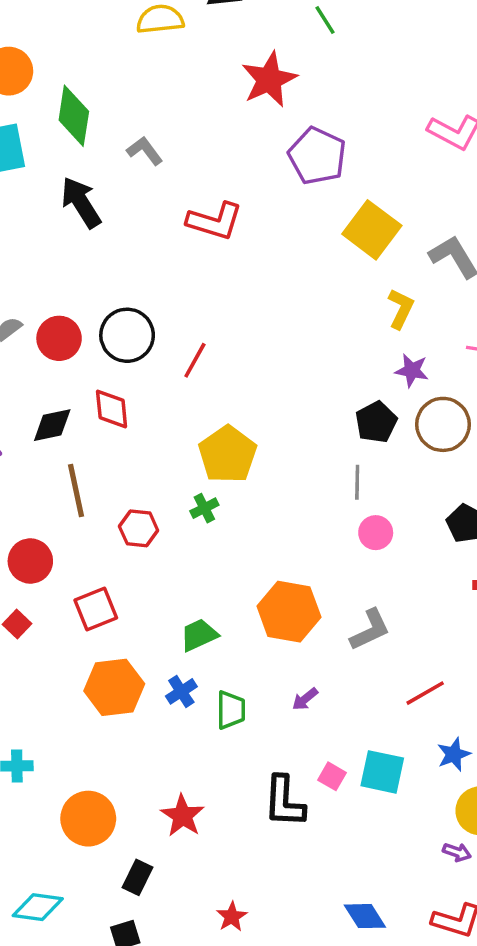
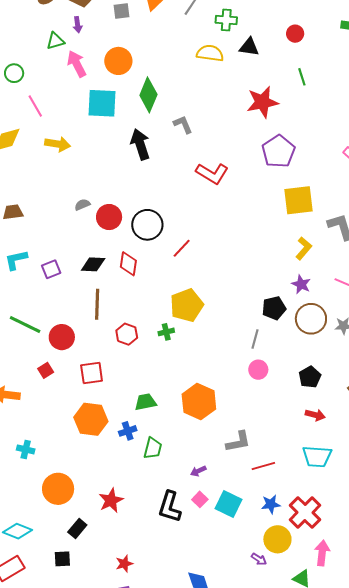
yellow square: (372, 230) -> (299, 200), turned 32
gray L-shape: (370, 630) -> (238, 442), moved
purple arrow: (305, 699) -> (198, 471), moved

